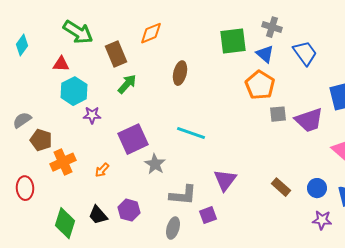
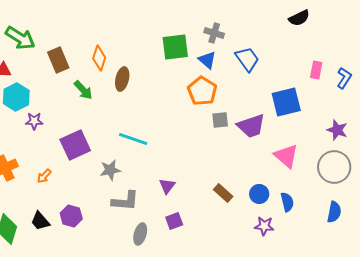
orange diamond: (151, 33) -> (99, 58), moved, turned -50
green arrow: (127, 84) -> (83, 90), moved, turned 95
gray star: (155, 164) -> (110, 170), moved, turned 30
purple triangle: (225, 180) -> (167, 186), size x0.7
purple square: (208, 215) -> (174, 221), moved
gray ellipse: (173, 228) -> (140, 234), moved

